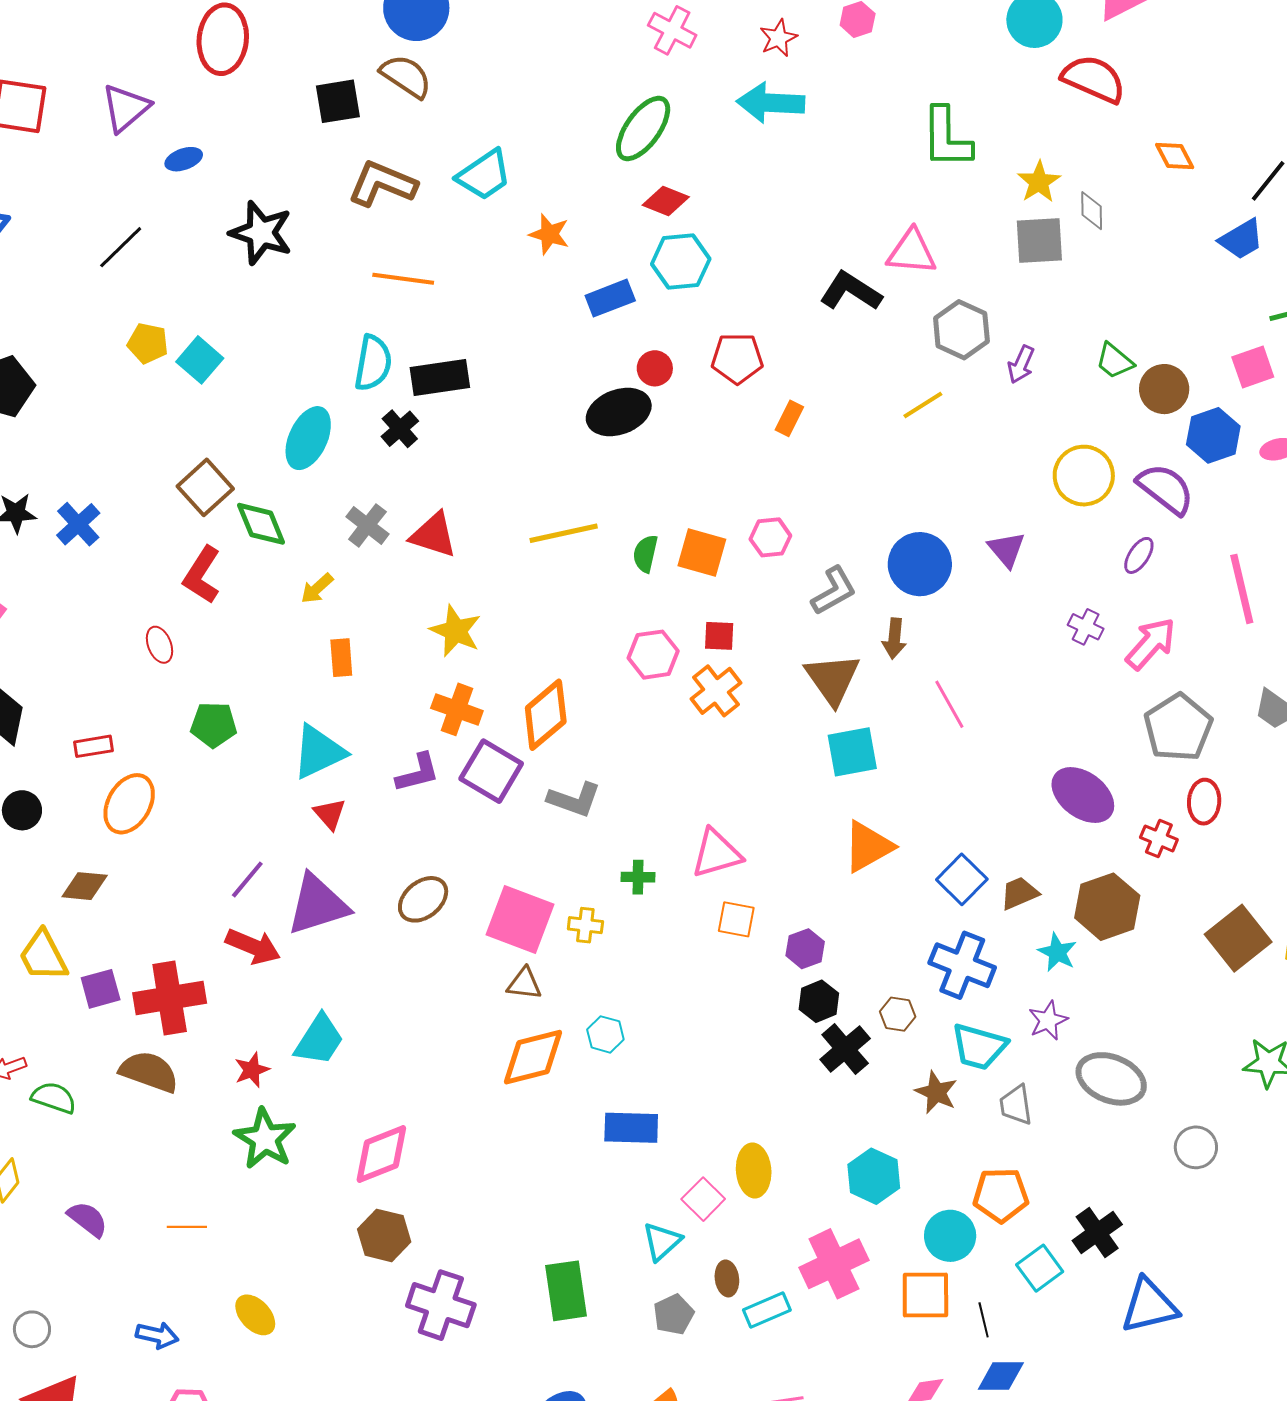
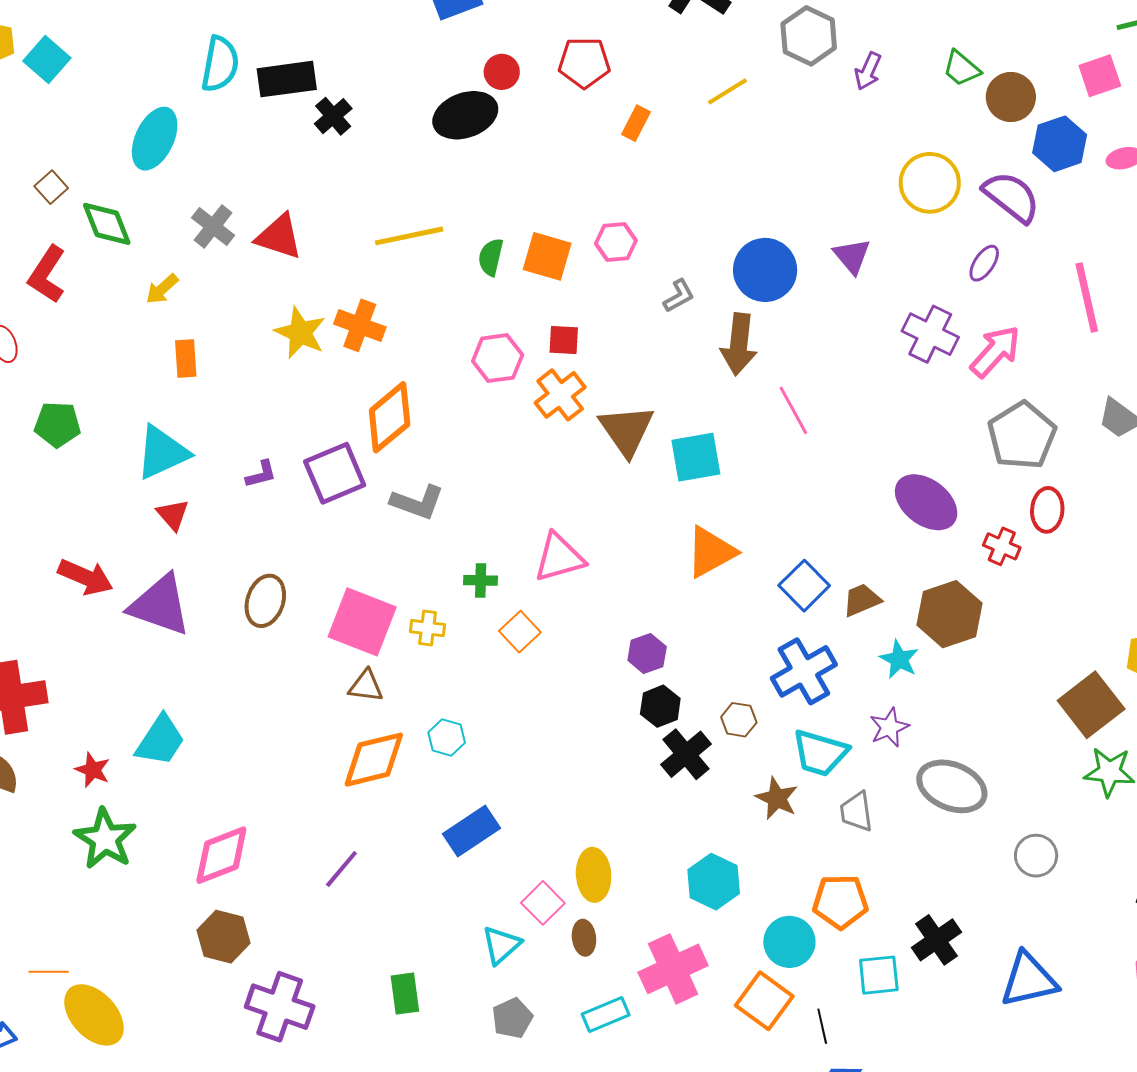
yellow line: (923, 405) -> (727, 91), moved
black cross: (400, 429) -> (333, 116), moved
brown square: (205, 487) -> (51, 187), size x0.6
gray L-shape: (834, 591) -> (679, 296), size x0.7
purple cross: (1086, 627) -> (930, 334), size x1.6
brown arrow: (894, 639) -> (739, 344), size x1.5
brown triangle: (832, 679) -> (627, 430), moved
orange cross: (457, 709) -> (360, 325), moved
purple square: (491, 771) -> (335, 473), turned 36
purple L-shape: (418, 773) -> (261, 474), size x0.7
purple line: (247, 880) -> (341, 869), moved
brown ellipse: (423, 899) -> (265, 601), turned -33
purple triangle: (318, 905) -> (160, 605), turned 36
orange square: (736, 919) -> (520, 632), moved, turned 36
brown square: (1238, 938) -> (1091, 705), moved
red arrow: (253, 946) -> (85, 577), moved
blue cross: (962, 965) -> (804, 671), turned 38
red star: (252, 1070) -> (93, 770), turned -30
blue rectangle: (631, 1128) -> (471, 831), turned -36
orange line: (187, 1227) -> (49, 972), moved
cyan square: (1040, 1268) -> (879, 975), turned 30
brown ellipse: (727, 1278) -> (584, 938), moved
green rectangle: (566, 1291) -> (405, 994), size x0.7
orange square: (925, 1295) -> (764, 1001), turned 36
blue triangle: (1149, 1306) -> (1029, 980), moved
yellow ellipse: (255, 1315) -> (94, 1015), size x1.5

